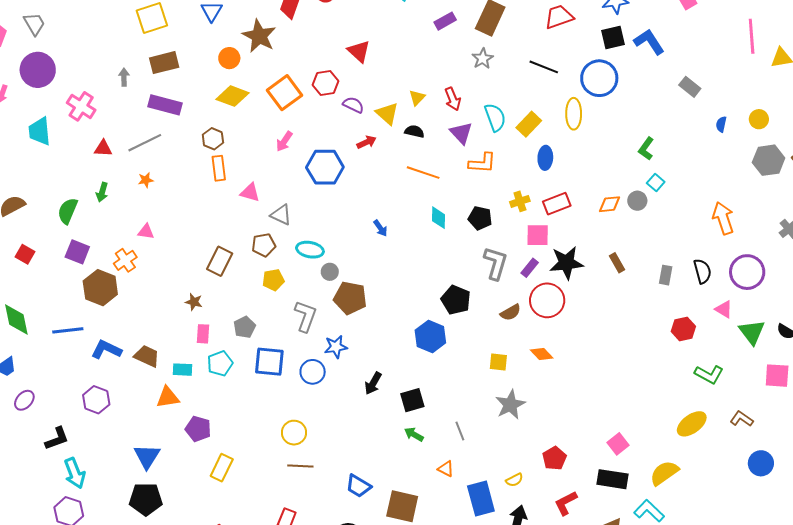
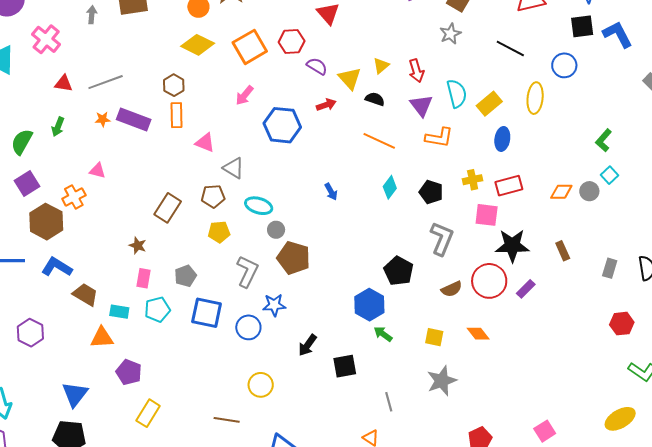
blue circle: (599, 78) -> (564, 65), size x0.7
purple rectangle: (165, 105) -> (134, 120), moved
cyan diamond: (439, 218) -> (390, 187), turned 30
purple square: (77, 252) -> (27, 184), turned 30
purple rectangle: (530, 268) -> (526, 289), moved
blue L-shape: (106, 349) -> (57, 267), moved
yellow circle: (294, 433) -> (261, 385), moved
green arrow: (414, 434) -> (383, 334), moved

